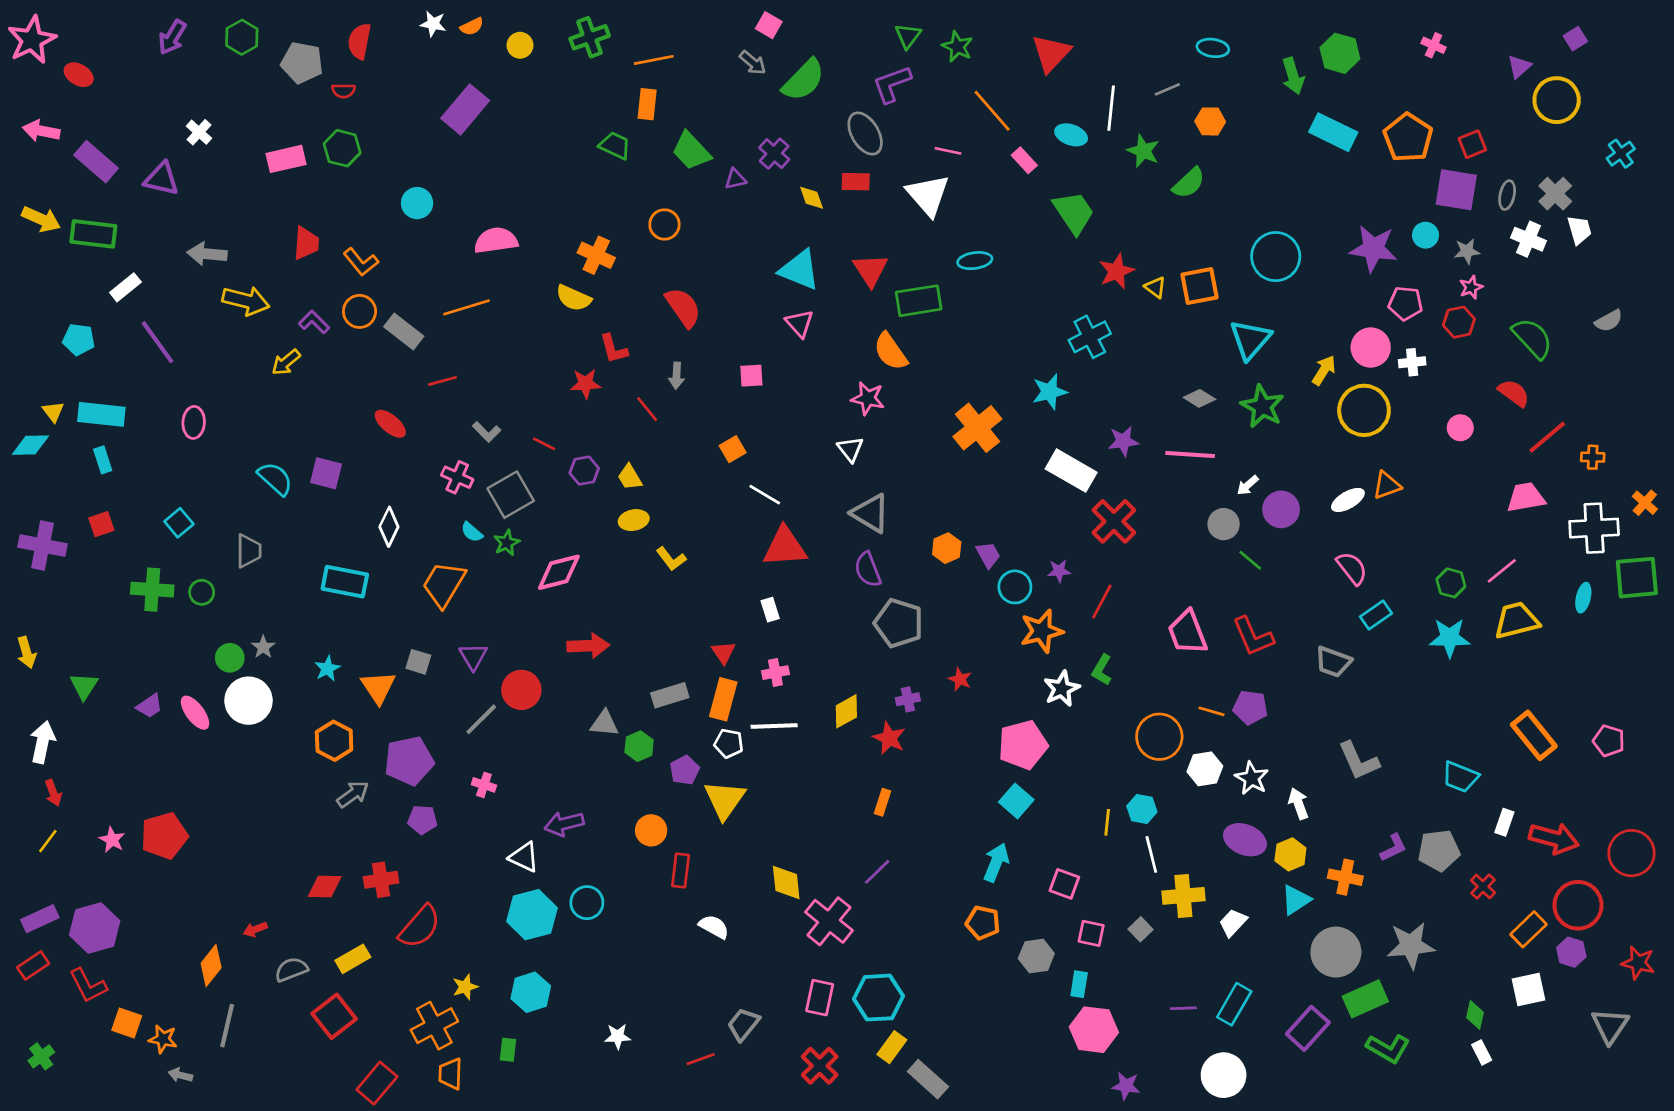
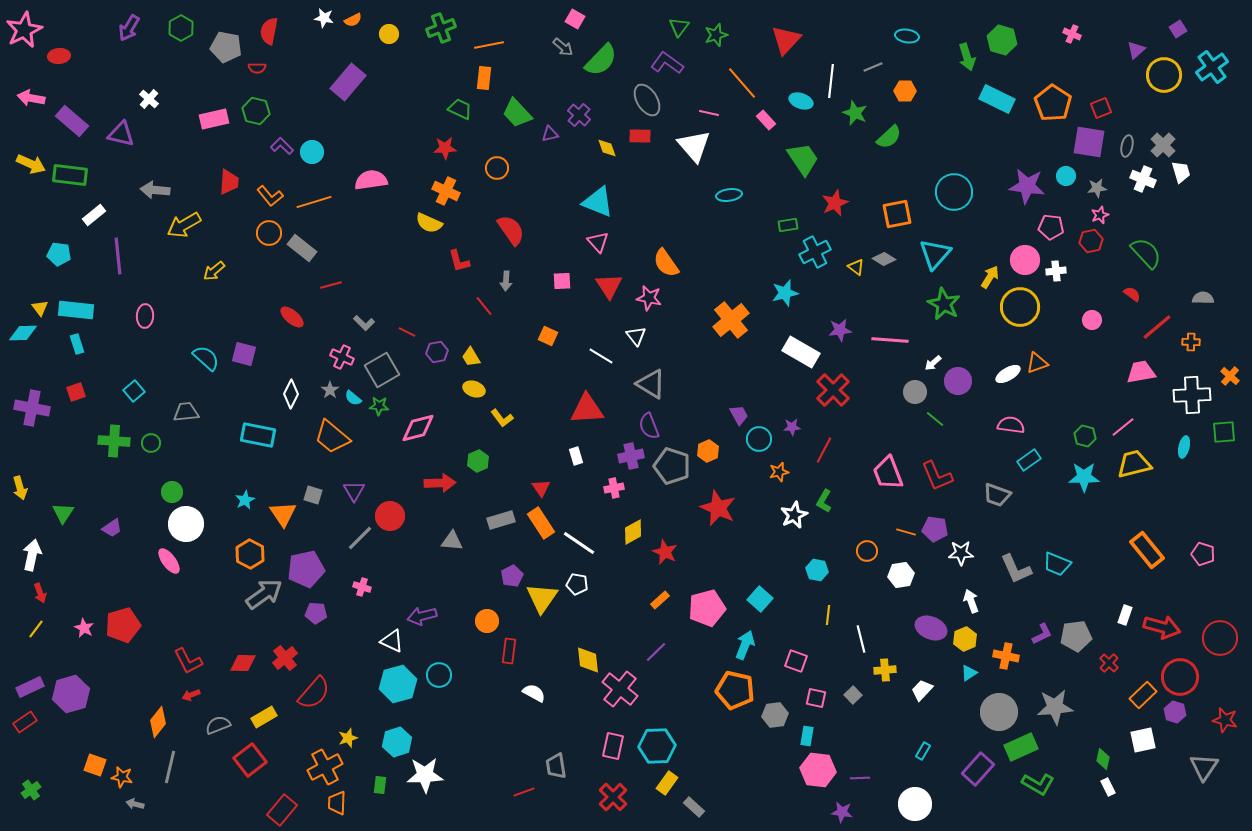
green star: (957, 47) -> (716, 35), turned 30
red ellipse: (79, 75) -> (59, 56), turned -35
purple L-shape: (892, 84) -> (667, 63), turned 56
cyan cross: (1621, 154) -> (1212, 67), moved, size x1.5
red triangle: (870, 270) -> (609, 286), moved
yellow triangle: (1155, 287) -> (856, 267), moved
yellow arrow: (246, 301) -> (184, 225), turned 136
green rectangle: (919, 301) -> (788, 225), moved, size x0.6
orange line: (467, 307) -> (314, 202), moved
gray semicircle: (1609, 321) -> (1203, 298), moved, turned -150
purple L-shape: (314, 322) -> (282, 146), moved
purple line: (158, 342) -> (118, 256), turned 30
red star: (586, 384) -> (445, 148), moved
red semicircle: (1514, 393) -> (1132, 294), size x0.7
gray diamond: (1199, 398) -> (884, 259), moved
orange square: (733, 449) -> (548, 336), turned -36
white line: (765, 495) -> (601, 356), moved
yellow ellipse: (634, 520) -> (474, 389), turned 30
green star: (507, 543) -> (379, 406), turned 30
orange hexagon: (947, 548) -> (708, 451), moved
gray trapezoid: (248, 551) -> (186, 412), turned -96
pink semicircle: (1352, 568) -> (1011, 425), turned -44
green square: (1637, 578) -> (1224, 432), size x0.7
orange trapezoid: (444, 584) -> (332, 437), turned -81
orange star: (1042, 631) -> (779, 472), size x0.6
gray star: (263, 647) -> (330, 390), moved
pink cross: (775, 673) -> (614, 488), moved
red star: (960, 679) -> (718, 508), size x2.0
orange rectangle: (723, 699) -> (541, 523), turned -48
purple cross: (908, 699) -> (631, 456), moved, size x1.4
pink ellipse: (195, 713) -> (169, 561), moved
white line: (774, 726) -> (579, 543), turned 36
orange circle: (1159, 737) -> (867, 551), size x0.6
white pentagon: (729, 743) -> (577, 584), moved
pink pentagon: (1023, 745) -> (707, 608), moved
green hexagon: (639, 746) -> (478, 461), moved
cyan trapezoid: (1460, 777) -> (1057, 564), moved
white star: (1252, 778) -> (961, 553), moved, turned -30
gray arrow: (353, 794) -> (264, 594), size x1.5
orange rectangle: (882, 802) -> (660, 600), turned 30
cyan hexagon: (1142, 809) -> (817, 570), moved
red cross: (381, 880) -> (285, 658), turned -30
yellow cross: (1183, 896) -> (885, 670), size x0.7
cyan triangle: (1296, 900) -> (969, 673), size x0.7
orange pentagon: (983, 923) -> (735, 690), size x1.5
red L-shape: (88, 986) -> (188, 661), moved
cyan rectangle: (1234, 1004) -> (923, 751), size x0.6
purple line: (1183, 1008) -> (860, 778), moved
gray trapezoid: (743, 1024) -> (556, 766), turned -48
white star: (618, 1036) -> (425, 775), moved, size x1.8
gray rectangle: (928, 1079) -> (694, 807), size x0.7

